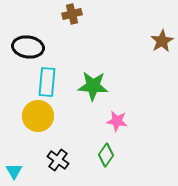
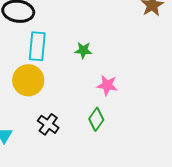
green star: (93, 86) -> (83, 50), size x0.6

